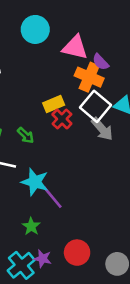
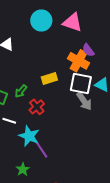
pink triangle: (75, 47) -> (72, 22), moved
white square: (95, 106) -> (81, 83), turned -35
red cross: (62, 119) -> (37, 107), moved
green arrow: (26, 135) -> (21, 91), moved, turned 80

